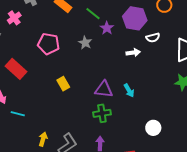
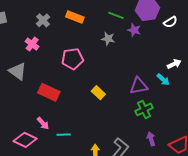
green line: (93, 14) -> (116, 15), moved
purple star: (107, 28) -> (134, 30), moved
gray star: (85, 43) -> (108, 39), moved
white arrow: (133, 53) -> (174, 64), moved

